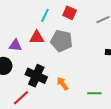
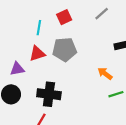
red square: (70, 13) -> (64, 17), turned -32
orange arrow: (62, 84) -> (105, 73), moved

